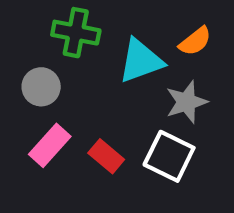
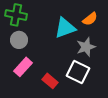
green cross: (76, 33) -> (16, 15), moved
red rectangle: (106, 156) -> (50, 81), moved

